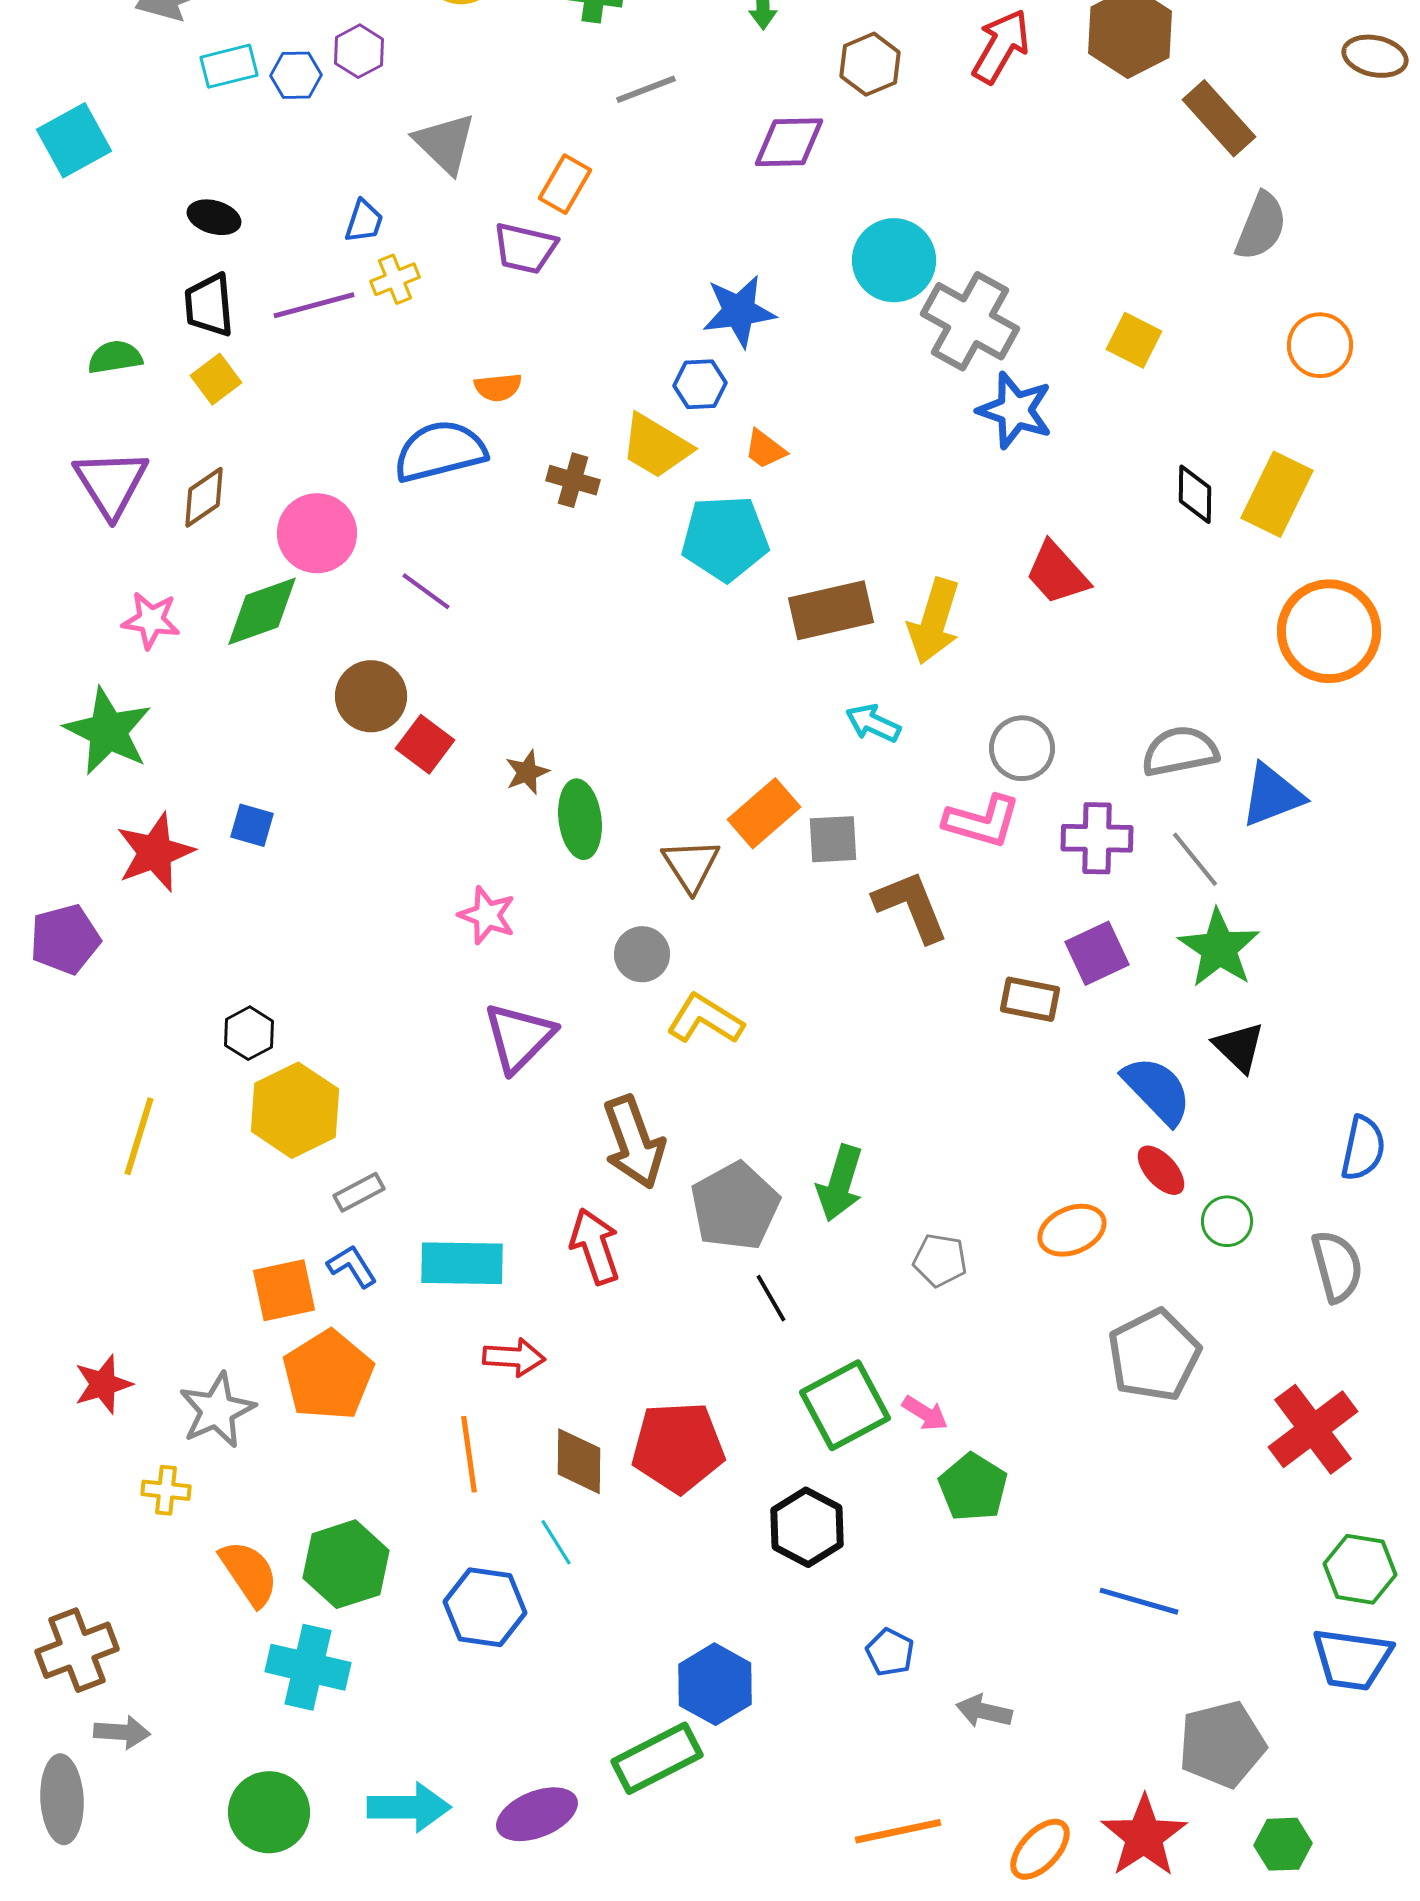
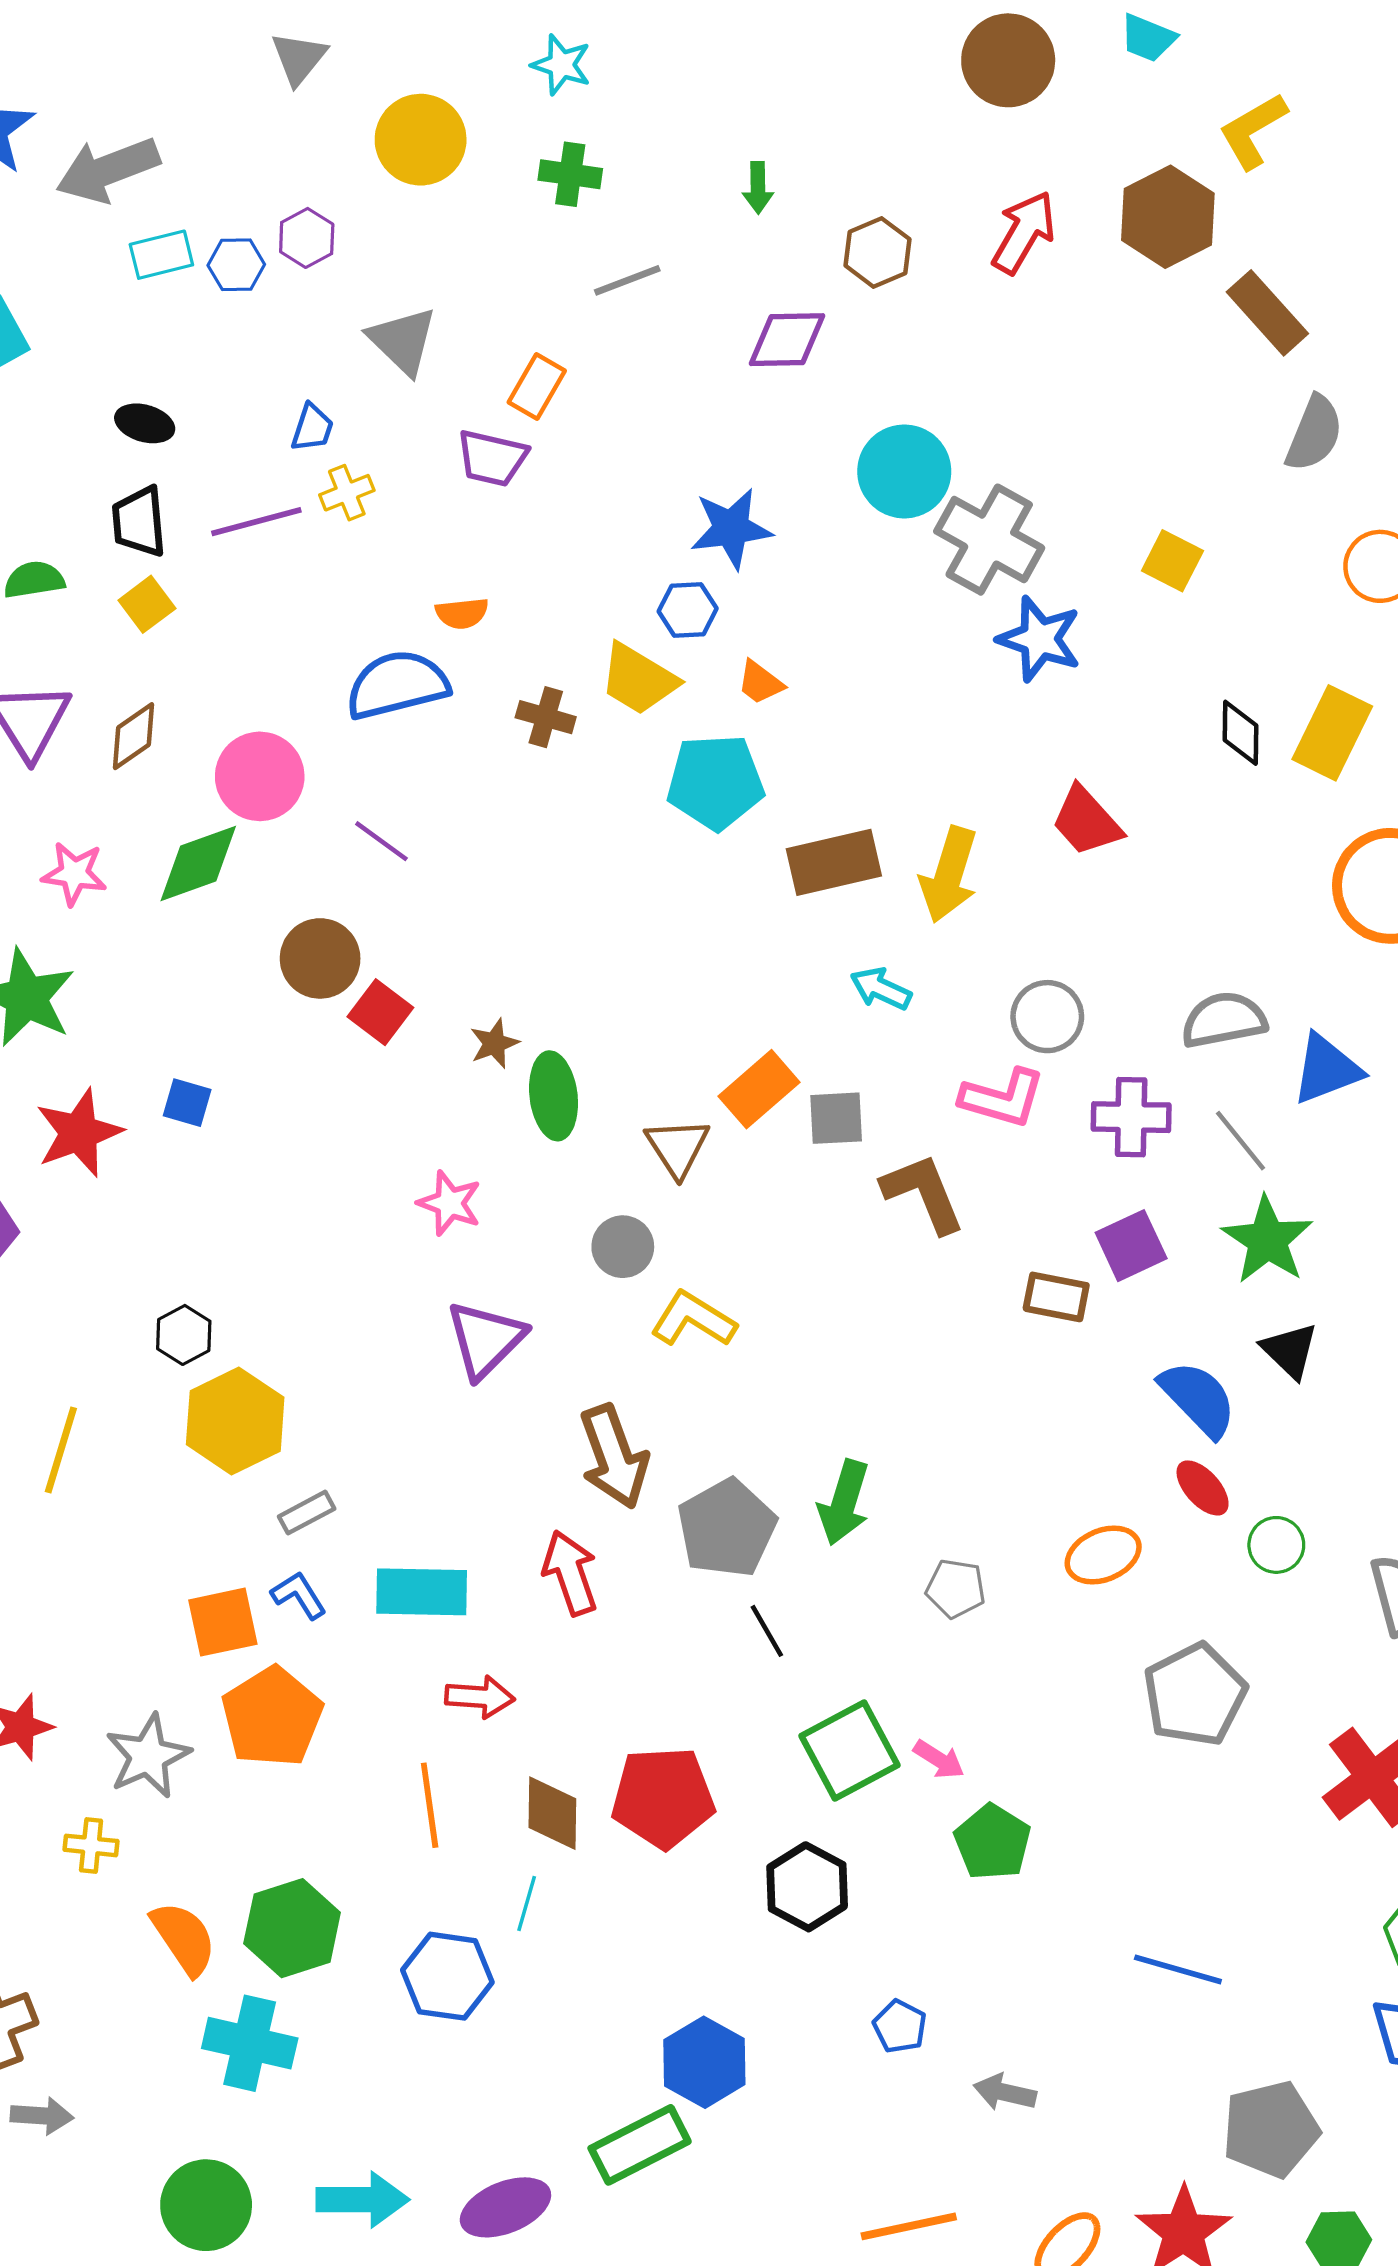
cyan line: (556, 1542) -> (527, 1904), turned 48

